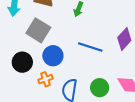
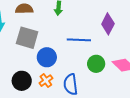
black circle: (22, 62) -> (22, 81), moved
green circle: (100, 88) -> (96, 64), moved

